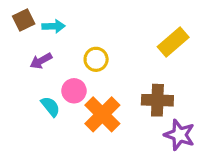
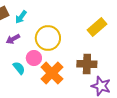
cyan arrow: (54, 26) -> (21, 17), turned 128
yellow circle: (96, 59) -> (48, 38), size x1.6

